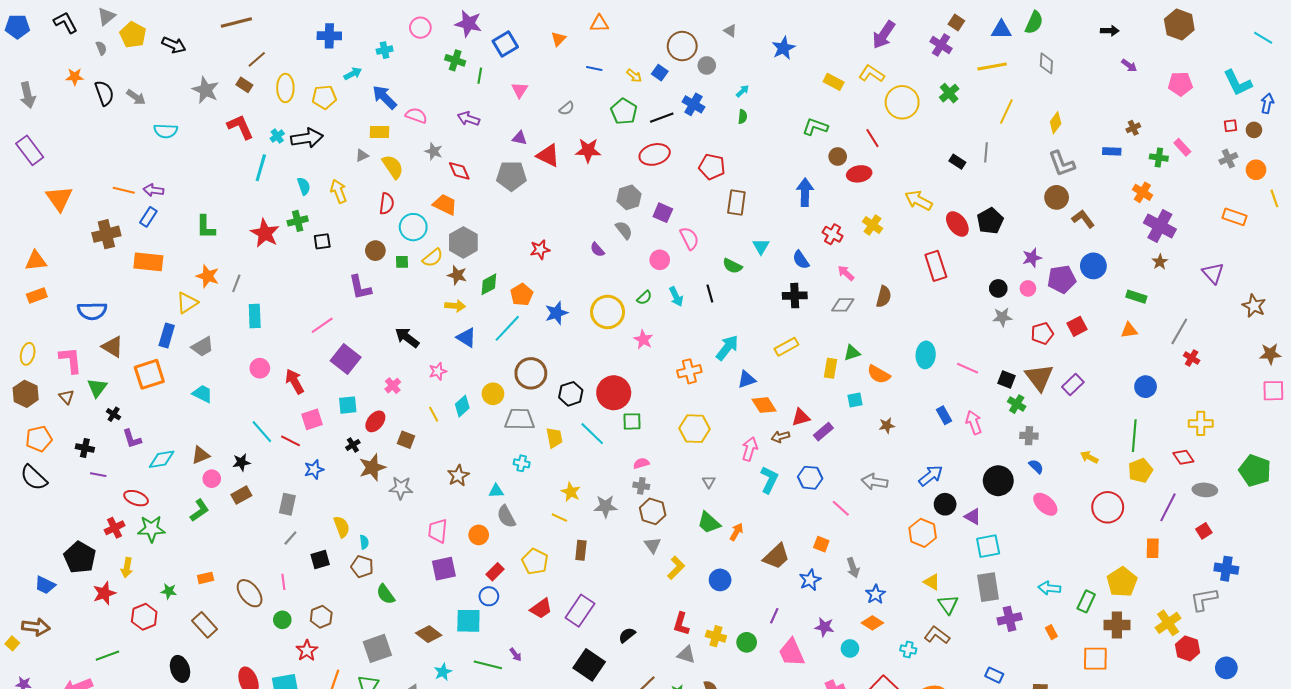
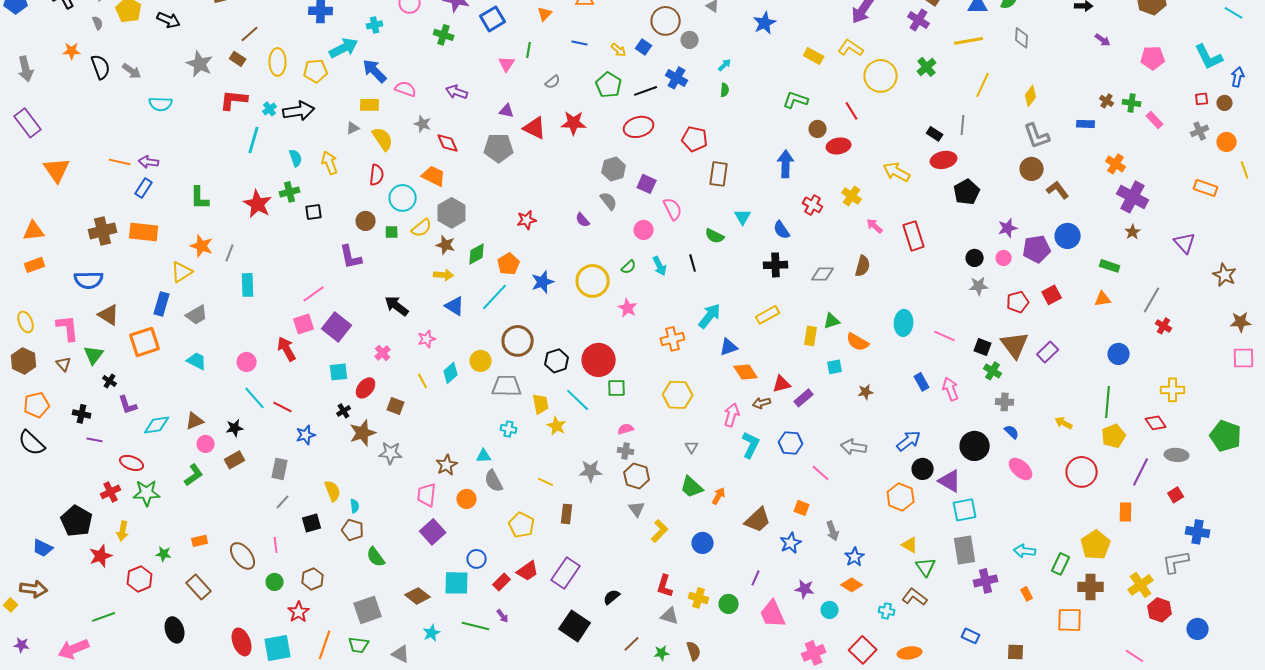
cyan arrow: (353, 74) -> (344, 48), size x1.6
green line: (480, 76) -> (529, 50), moved
red L-shape: (240, 127) -> (234, 100), turned -60
brown cross: (1133, 128) -> (1107, 101), turned -32
green cross: (1159, 158) -> (1132, 103), moved
red ellipse: (957, 224) -> (944, 160), moved, turned -65
brown cross: (106, 234) -> (103, 231), moved
pink arrow: (846, 273) -> (875, 226), moved
yellow ellipse: (28, 354) -> (26, 322), turned -35
pink circle: (260, 368) -> (247, 362), moved
pink square: (312, 419) -> (304, 324), moved
brown star: (458, 476) -> (447, 465), moved
yellow star: (571, 492) -> (557, 426), moved
purple triangle: (973, 517) -> (950, 481), size x1.4
purple square: (444, 569) -> (433, 532), turned -30
red rectangle: (495, 572) -> (502, 582), moved

